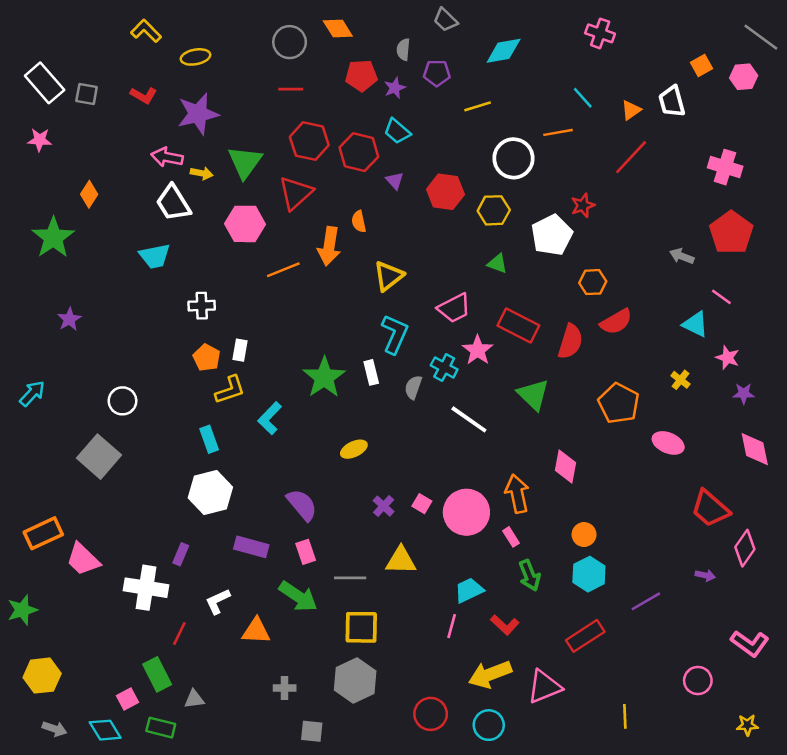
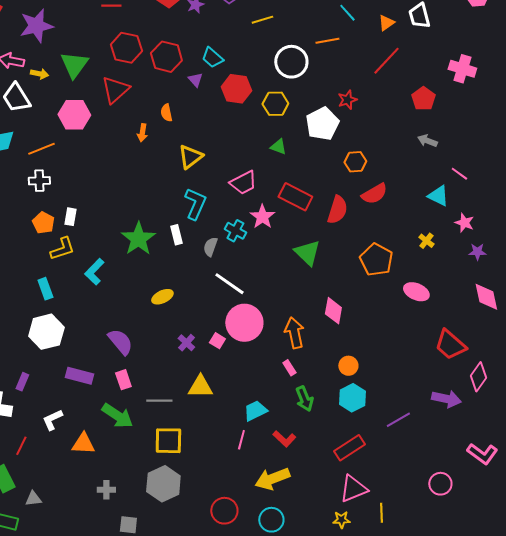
cyan trapezoid: (397, 131) -> (212, 58), moved
red pentagon: (731, 233) -> (423, 99), moved, size x0.7
orange arrow: (329, 246) -> (142, 133), size x0.6
orange line: (283, 270) -> (41, 149), moved
white line: (469, 419) -> (229, 284), moved
pink circle: (466, 512) -> (244, 323), moved
purple arrow: (705, 575) -> (446, 399), size x1.8
pink triangle: (544, 687) -> (353, 489), moved
yellow star: (747, 725) -> (341, 520), moved

